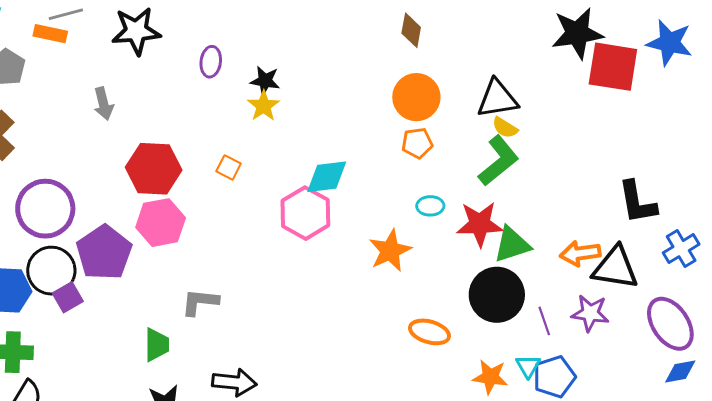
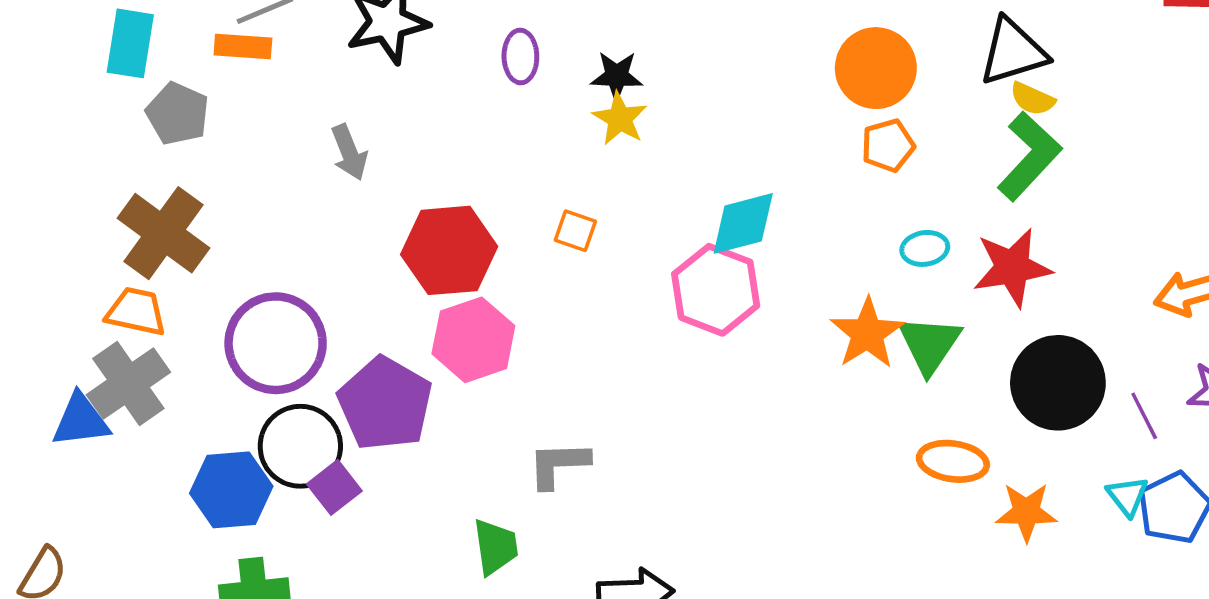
green triangle: (512, 244) -> (929, 344), moved, turned -30
orange star: (490, 377) -> (1026, 512), moved

